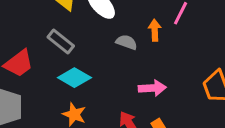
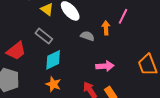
cyan diamond: (74, 78) -> (53, 60), turned -55

